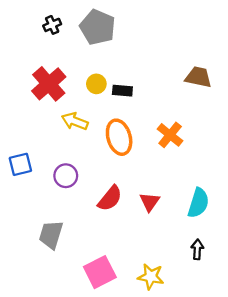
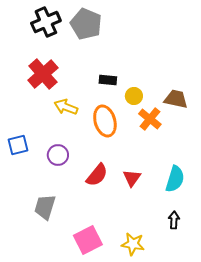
black cross: (52, 25) -> (46, 22), size x1.8
brown trapezoid: (198, 77) -> (176, 99), moved
yellow circle: (96, 84) -> (134, 96), moved

